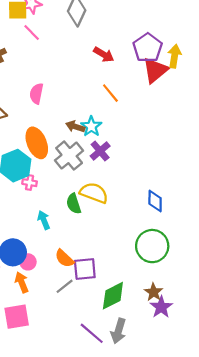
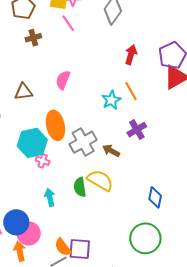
red arrow: (104, 55) -> (131, 55), turned -114
cyan star: (91, 126) -> (111, 100), moved
brown arrow: (75, 127) -> (111, 151), moved
purple cross: (100, 151) -> (137, 130), moved
orange semicircle: (64, 258) -> (63, 247), moved
pink circle: (28, 262) -> (29, 233), size x1.5

